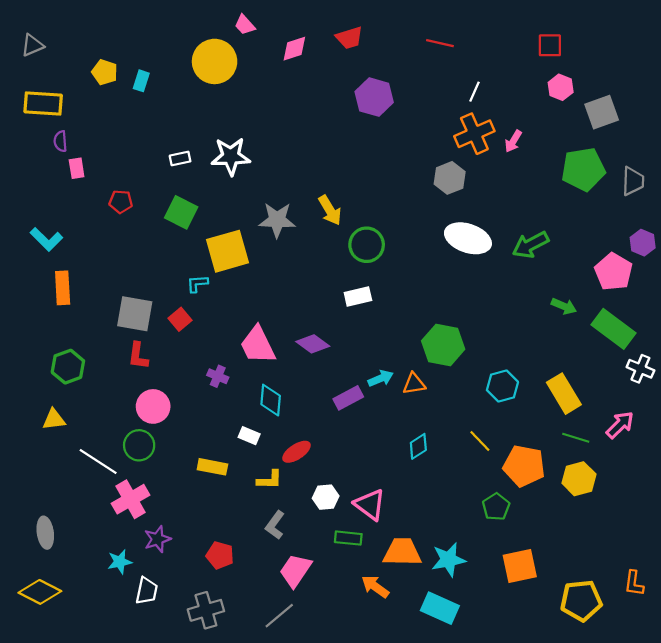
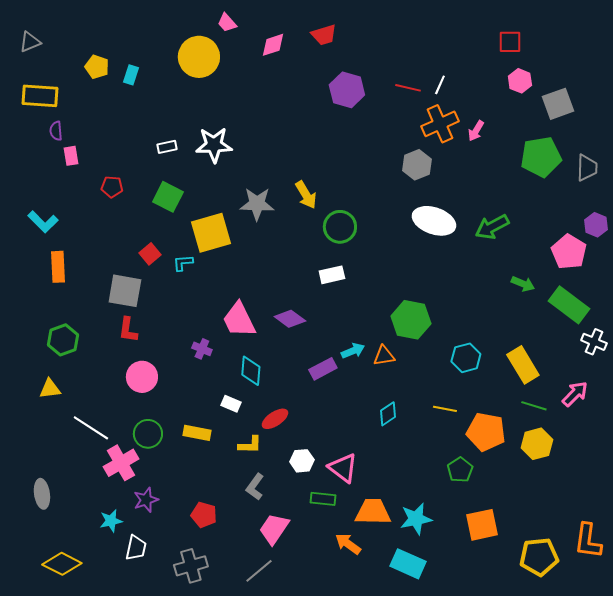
red line: (440, 43) -> (408, 88), moved
red square: (180, 319) -> (150, 254), moved
yellow line: (480, 441) -> (445, 409), turned -35
green circle: (139, 445) -> (148, 434), moved
orange L-shape: (634, 583) -> (588, 541), size x1.5
yellow diamond: (40, 592) -> (62, 564), moved

